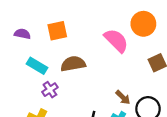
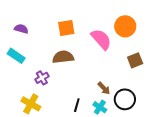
orange square: (57, 31) -> (66, 28), moved
cyan rectangle: (37, 66) -> (16, 56), moved

